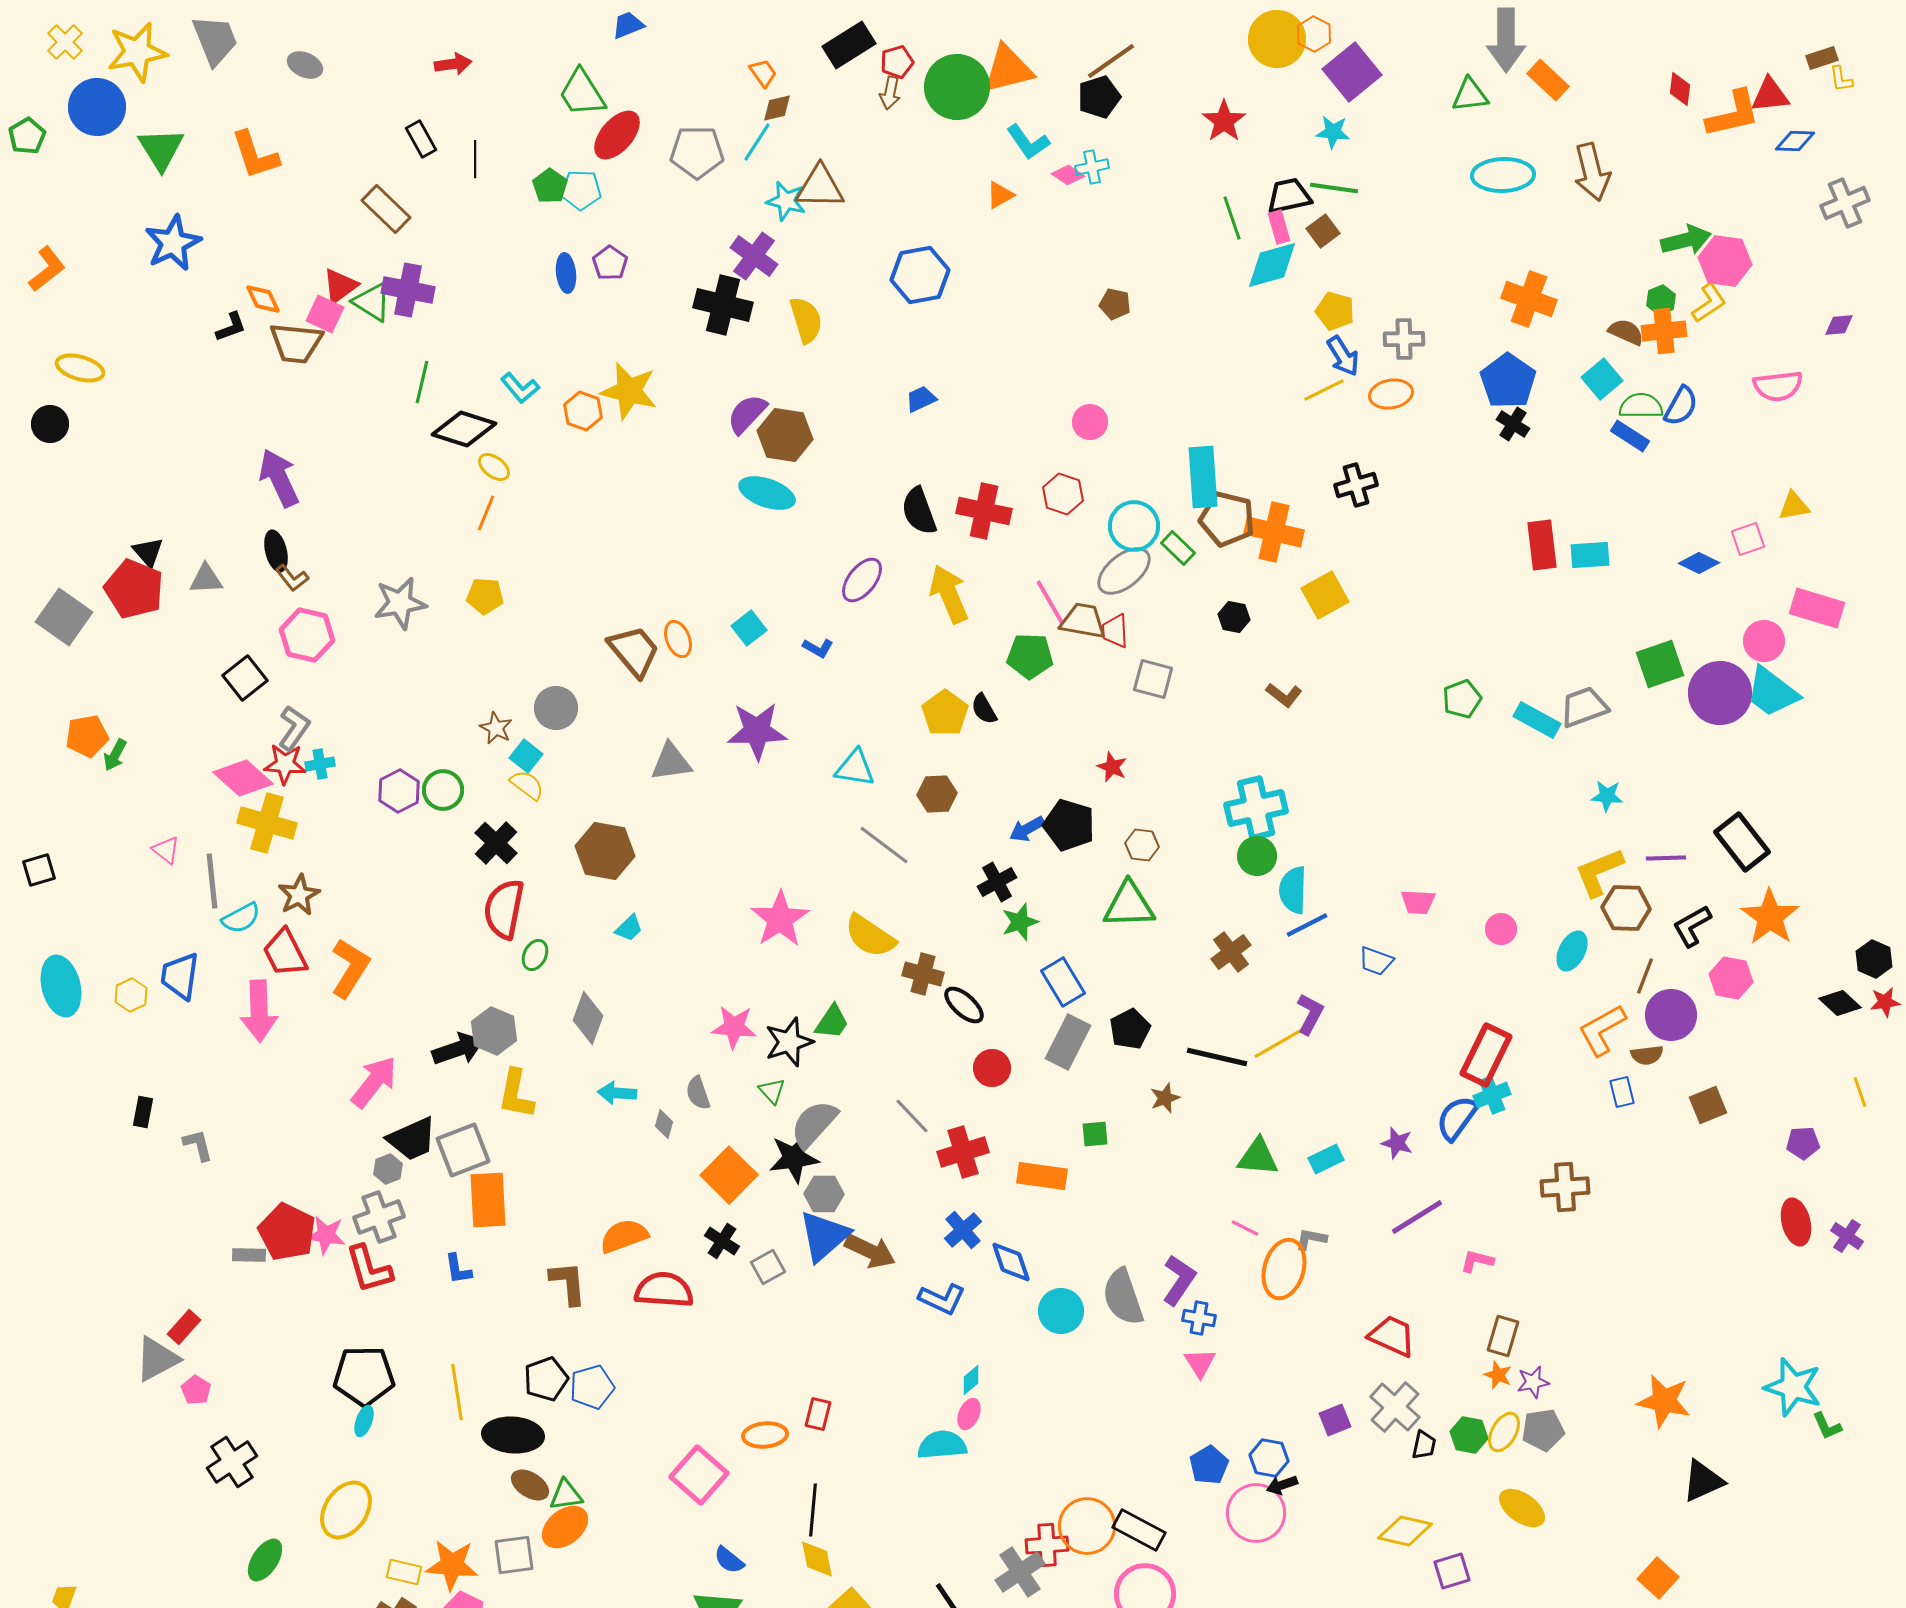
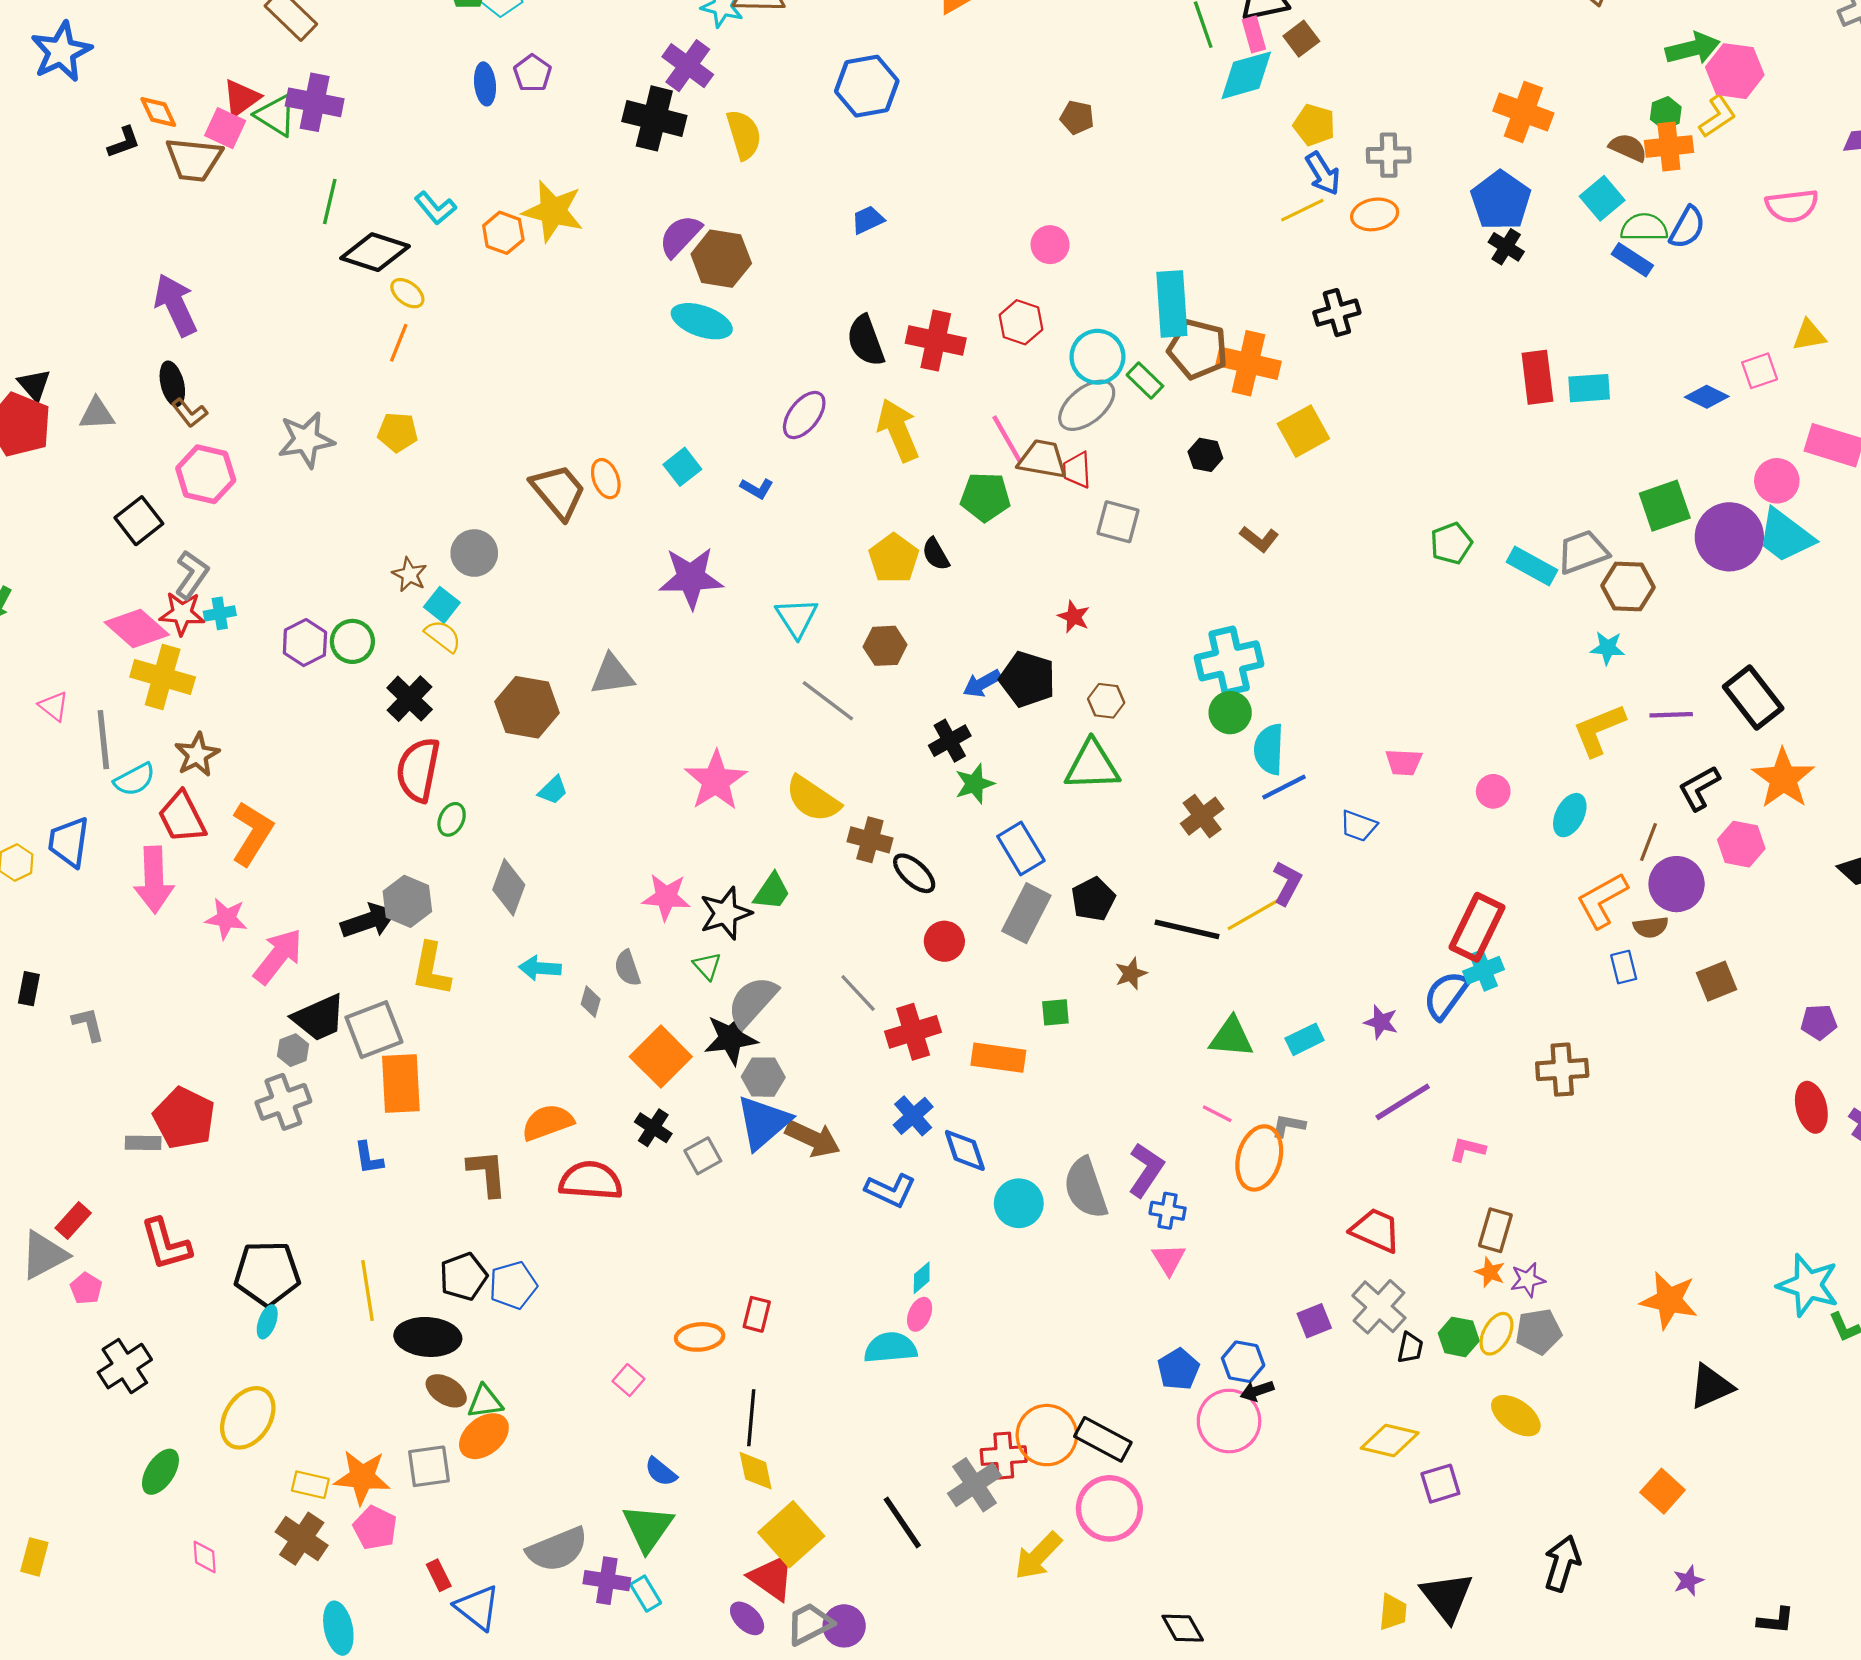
gray triangle: (671, 762) -> (612, 675), moved
cyan triangle: (855, 768) -> (797, 618), turned 48
brown hexagon: (1626, 908) -> (1628, 586), moved
pink star: (326, 1235) -> (226, 919), moved
red L-shape: (369, 1269) -> (166, 1244), moved
pink square: (699, 1475) -> (628, 1380), size x0.5

